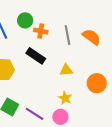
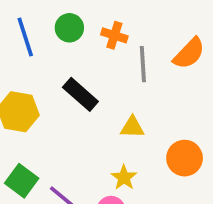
orange cross: (41, 31) -> (114, 35), moved
orange semicircle: (92, 37) -> (189, 53), moved, turned 90

